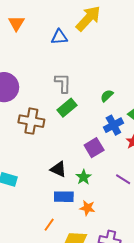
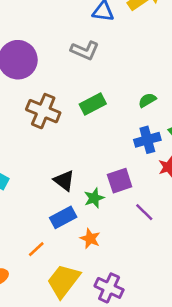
gray L-shape: (63, 83) -> (85, 50), moved, turned 100
purple square: (94, 148) -> (120, 181), moved
blue rectangle: (64, 197) -> (63, 217), turned -42

